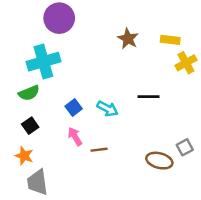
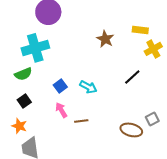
brown star: (128, 39) -> (105, 39), moved
black line: (149, 97) -> (132, 77), moved, turned -42

